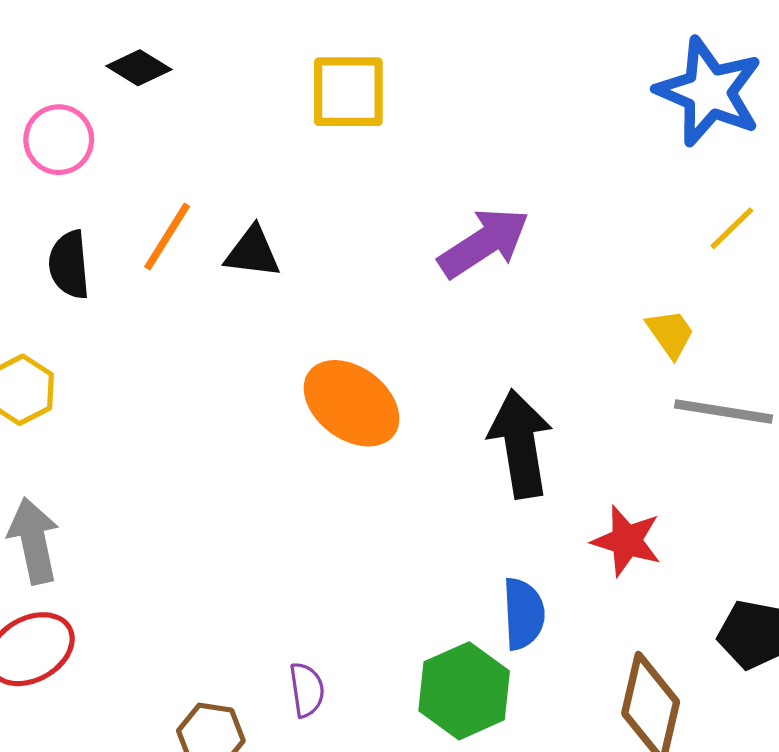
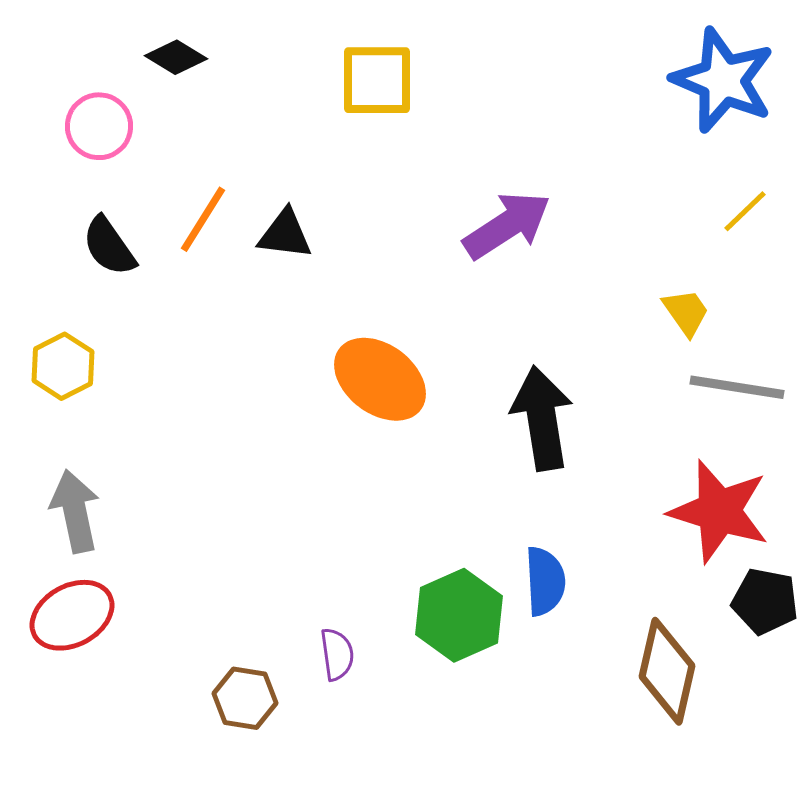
black semicircle: (69, 265) -> (109, 246), turned -30
red star: (627, 541) -> (719, 511), moved, size x1.5
green hexagon: (464, 691) -> (459, 615), moved

